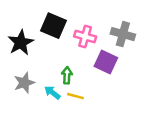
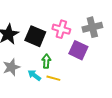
black square: (54, 26) -> (35, 36), moved
gray cross: (123, 34) -> (92, 27), turned -30

